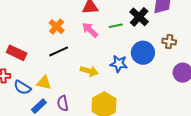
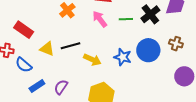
black line: (59, 51) -> (70, 46), moved
yellow triangle: (44, 83) -> (47, 49), moved
purple semicircle: (63, 103) -> (61, 87), turned 35

